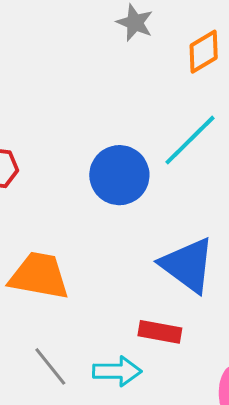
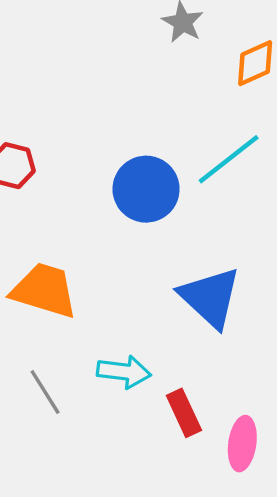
red rectangle: (160, 332) -> (184, 413), moved, turned 48
cyan arrow: (117, 371) -> (124, 372), moved

